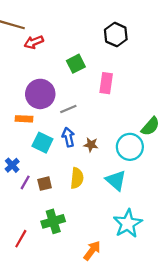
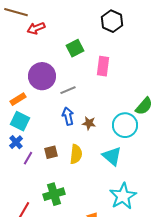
orange rectangle: (24, 119) -> (18, 99), moved, turned -35
cyan square: (42, 143) -> (20, 121), moved
brown square: (45, 184) -> (51, 152), moved

